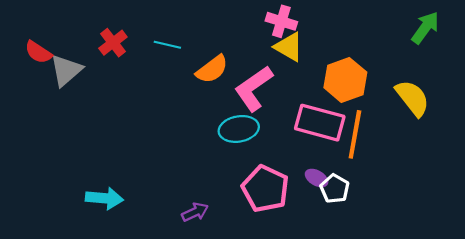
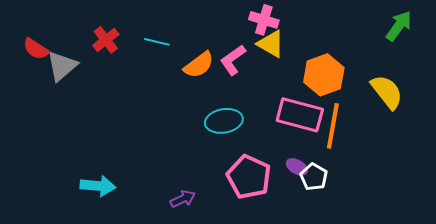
pink L-shape: (254, 88) -> (233, 60), moved, size x0.7

